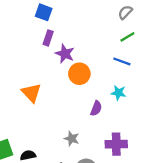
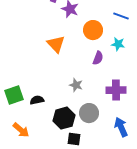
orange circle: (79, 74) -> (93, 30), moved
orange triangle: (31, 93) -> (56, 44), moved

